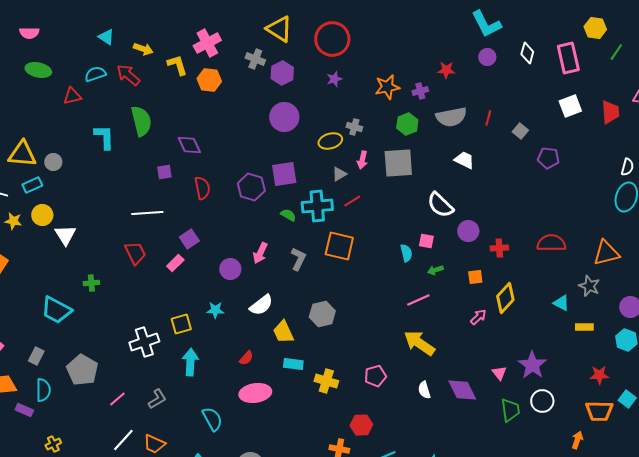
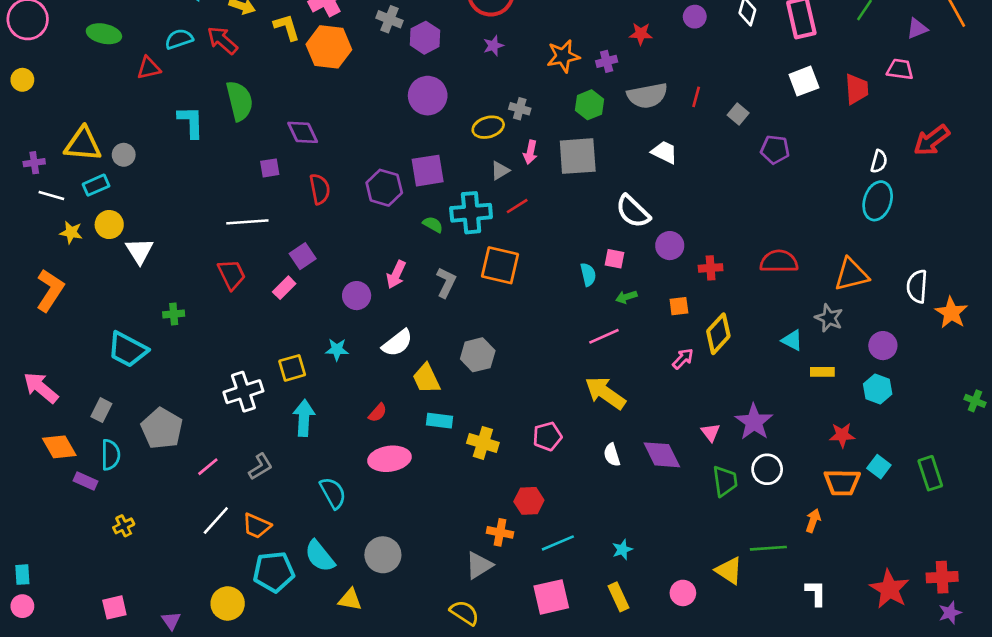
orange hexagon: (209, 80) -> (329, 47), size x1.4

